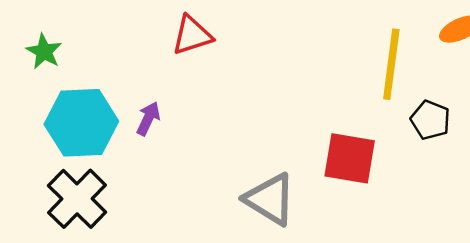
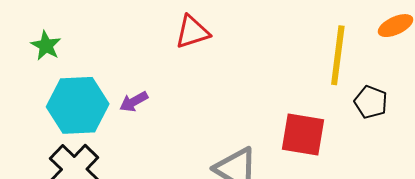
red triangle: (192, 35) -> (192, 32), moved
purple arrow: (148, 119) -> (134, 102), turned -144

